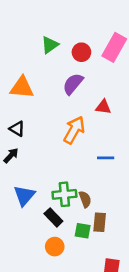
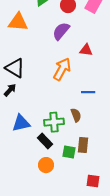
orange triangle: (22, 87) -> (18, 22), moved
black triangle: (17, 129) -> (15, 68), size x1.5
blue triangle: (24, 196) -> (21, 123), turned 36
brown semicircle: (85, 199) -> (76, 115), moved

